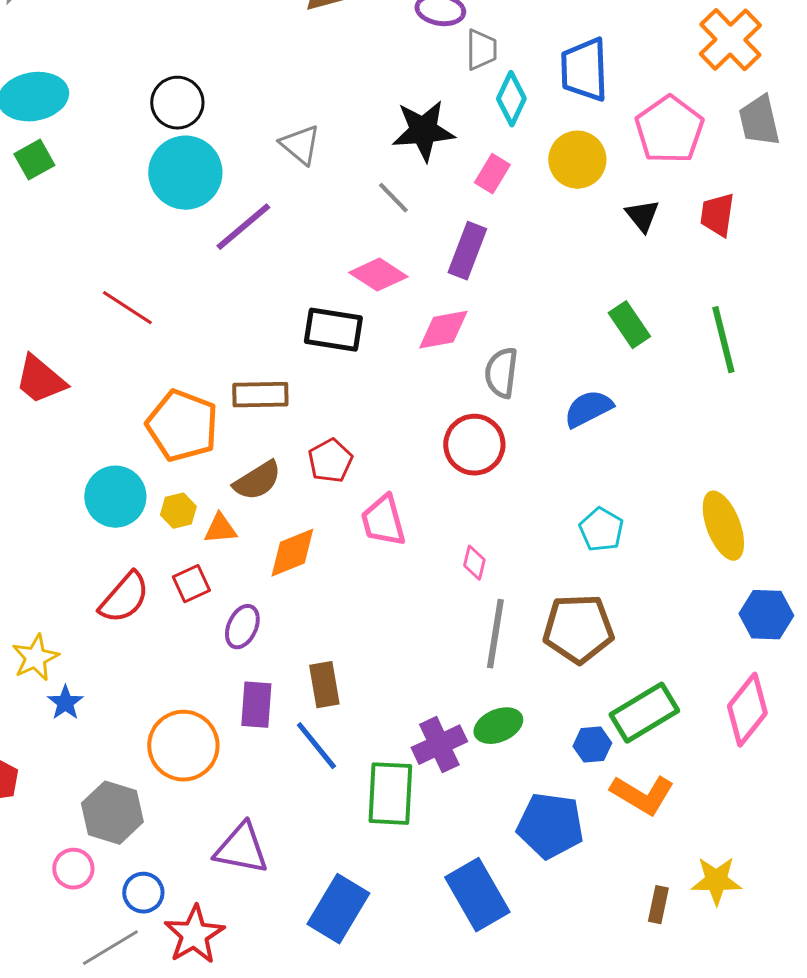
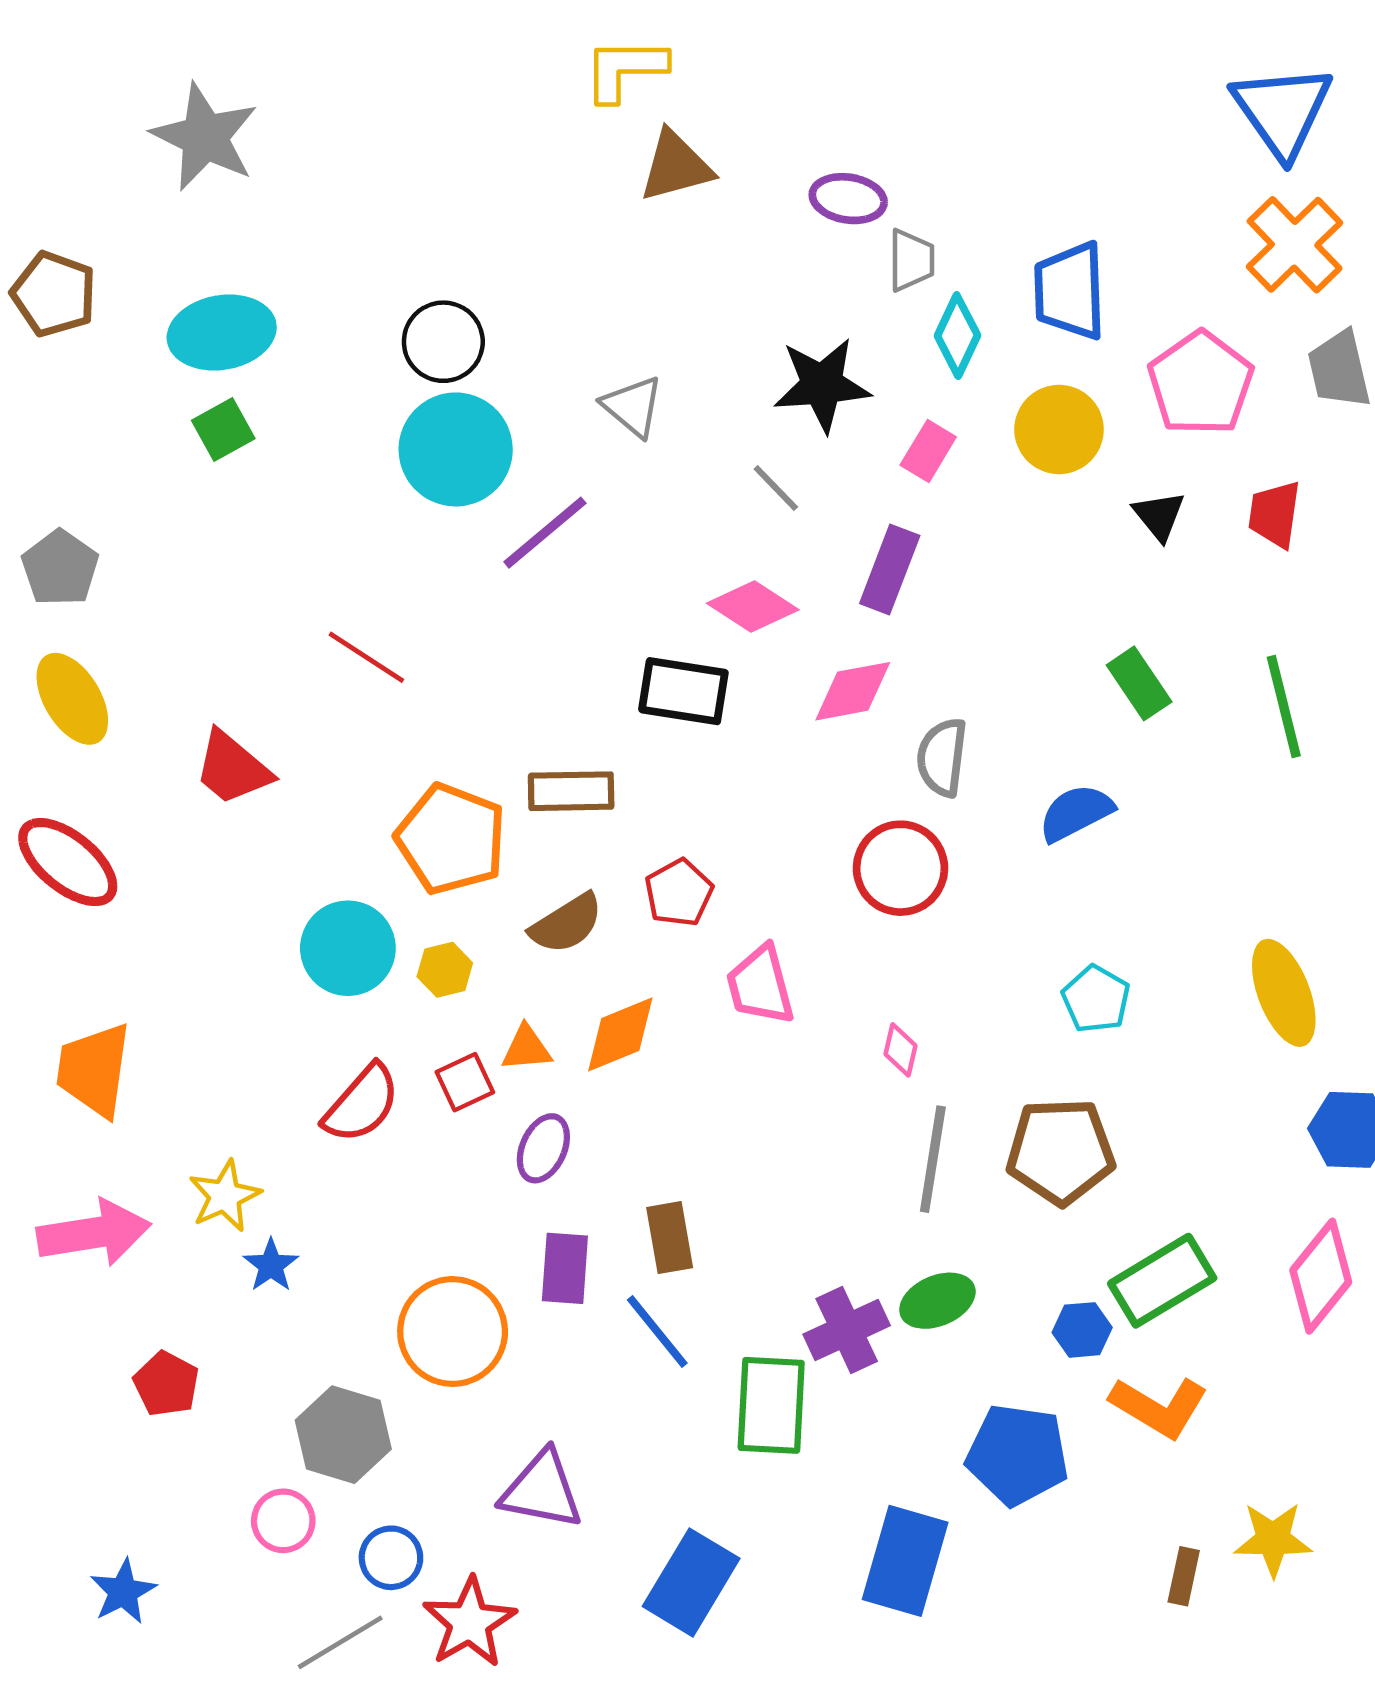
orange triangle: (220, 529) -> (526, 1048), moved
blue rectangle: (477, 895) -> (905, 1561), turned 46

